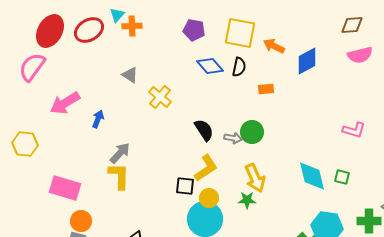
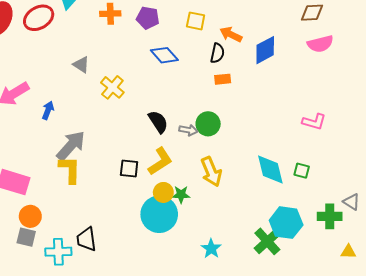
orange cross: (132, 26) -> (110, 14), moved
yellow square: (240, 33) -> (196, 21), size x0.6
black semicircle: (239, 67) -> (217, 53), moved
gray arrow: (120, 153) -> (71, 146), size x1.4
black square: (185, 186) -> (129, 169), moved
green star: (247, 200) -> (181, 195), moved

